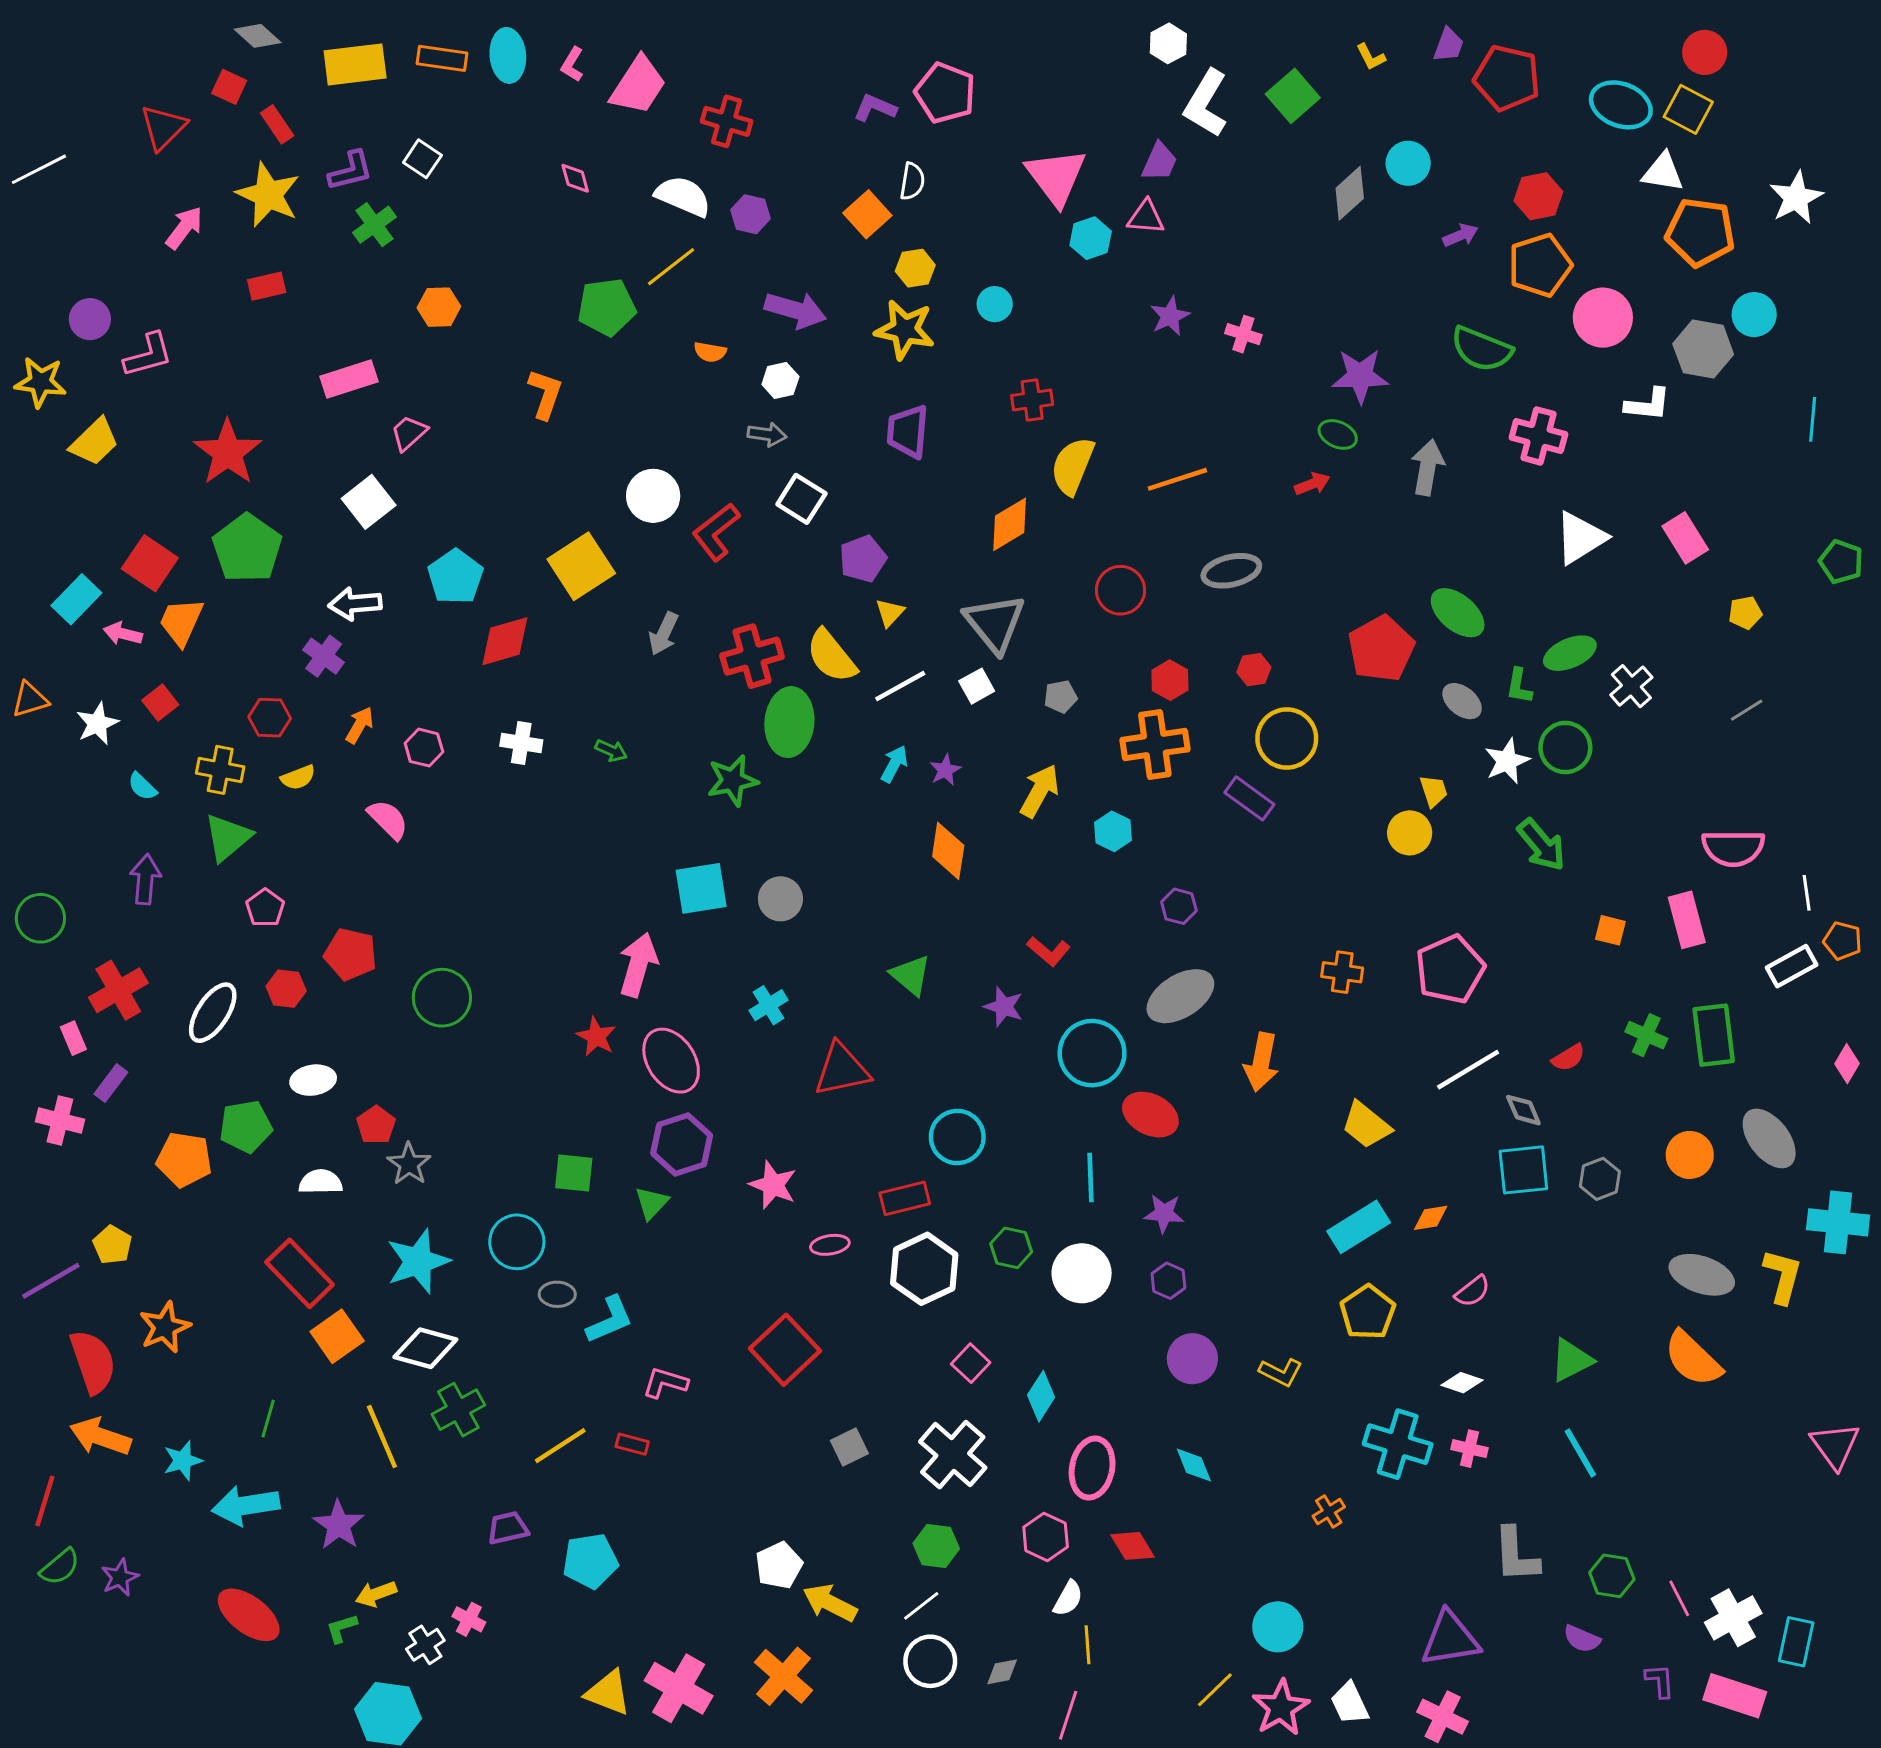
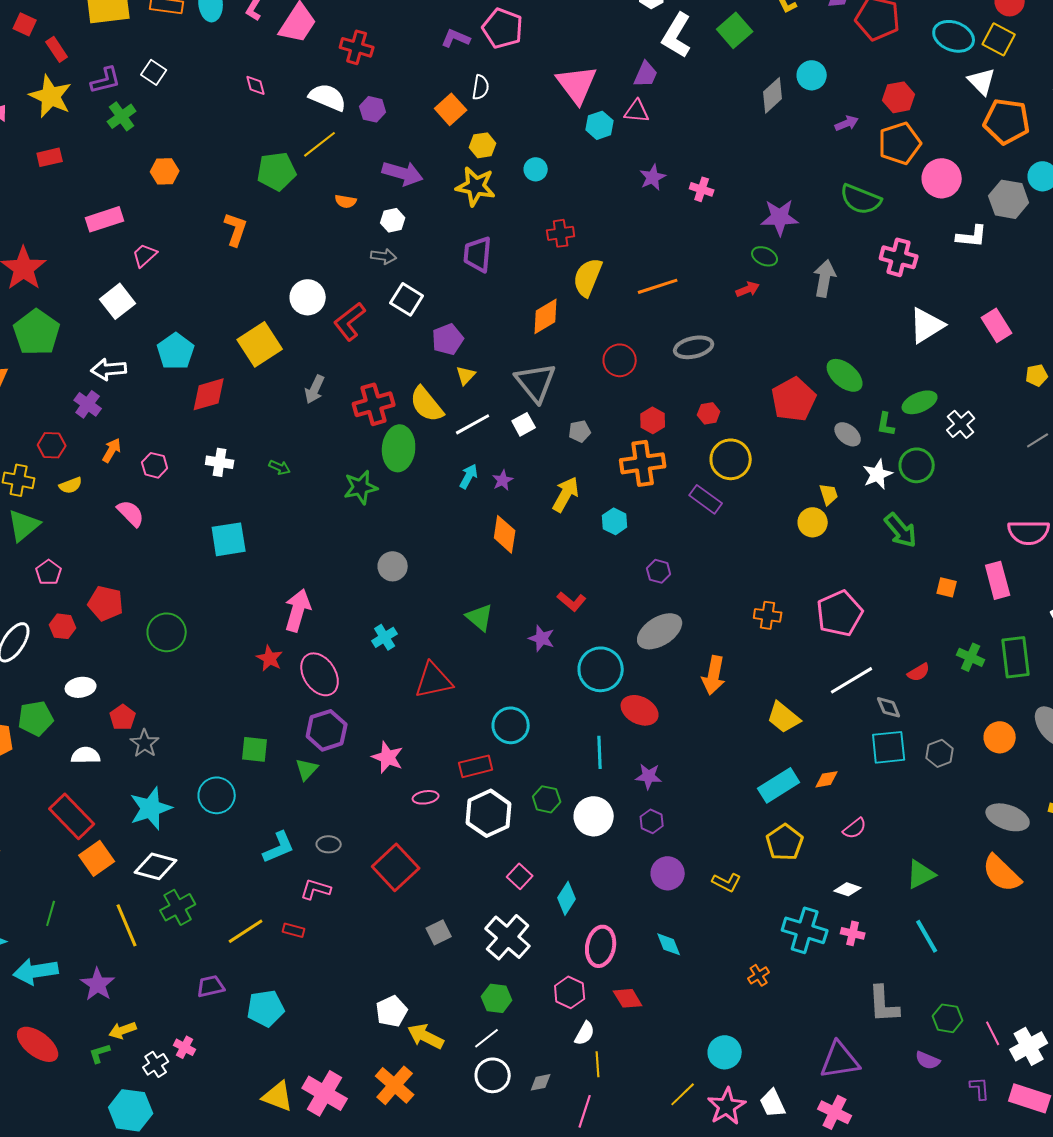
white triangle: (1663, 172) -> (982, 81), turned 36
cyan square: (701, 888) -> (229, 539), moved
gray ellipse: (557, 1294) -> (329, 844), moved

